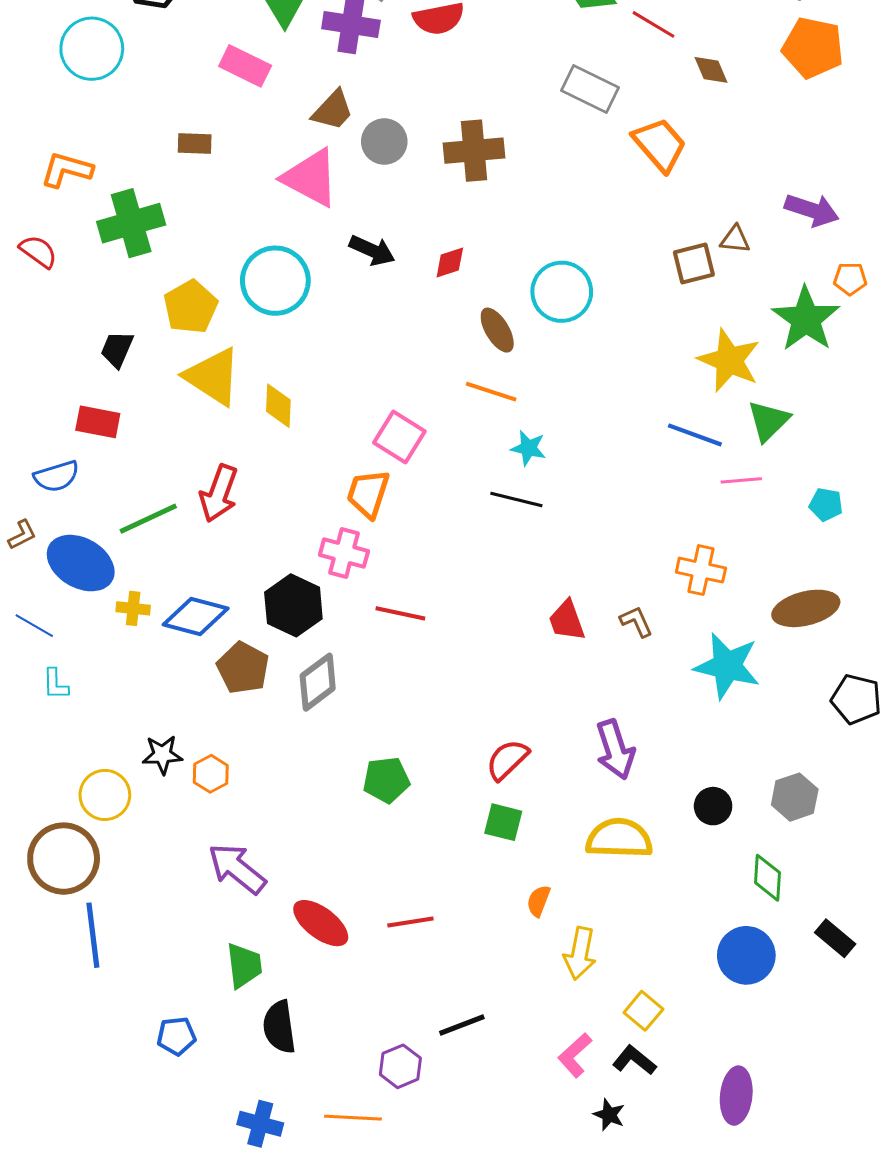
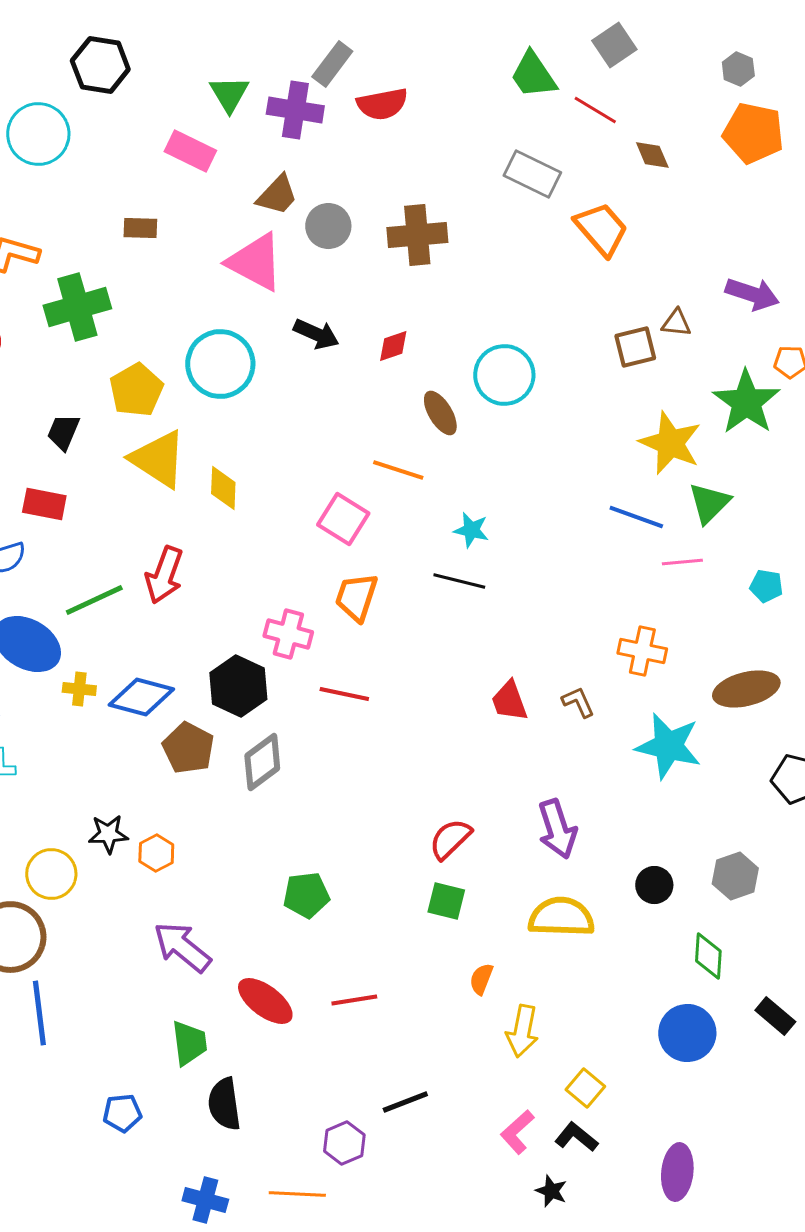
orange line: (491, 392) -> (398, 470), moved
orange trapezoid: (368, 493) -> (356, 597), moved
green pentagon: (386, 780) -> (306, 895), moved

